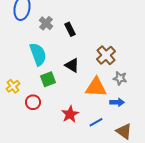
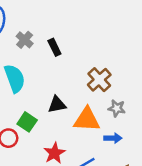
black triangle: (72, 65) -> (57, 105), moved, turned -42
green square: (48, 79) -> (27, 122), moved, turned -35

